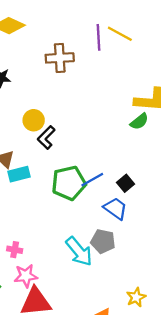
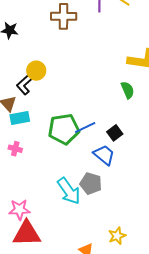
green semicircle: (139, 122) -> (128, 90), moved, turned -78
black L-shape: (46, 137) -> (25, 84), moved
pink cross: (15, 250) -> (15, 149), moved

